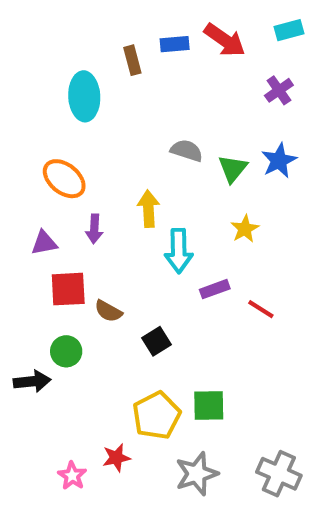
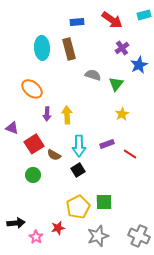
blue rectangle: (175, 44) -> (77, 22), moved
brown rectangle: (132, 60) -> (69, 49), moved, size x1.5
purple cross: (279, 90) -> (122, 48), moved
blue star: (279, 161) -> (139, 65), moved
yellow arrow: (148, 209) -> (67, 115), moved
purple triangle: (44, 243) -> (12, 128), moved, turned 32
cyan arrow: (179, 251) -> (79, 146), moved
red square: (68, 289) -> (34, 144), turned -30
black arrow: (32, 381) -> (16, 223), moved

